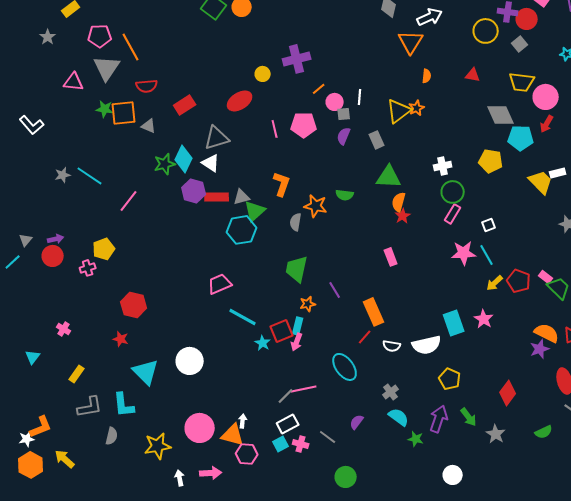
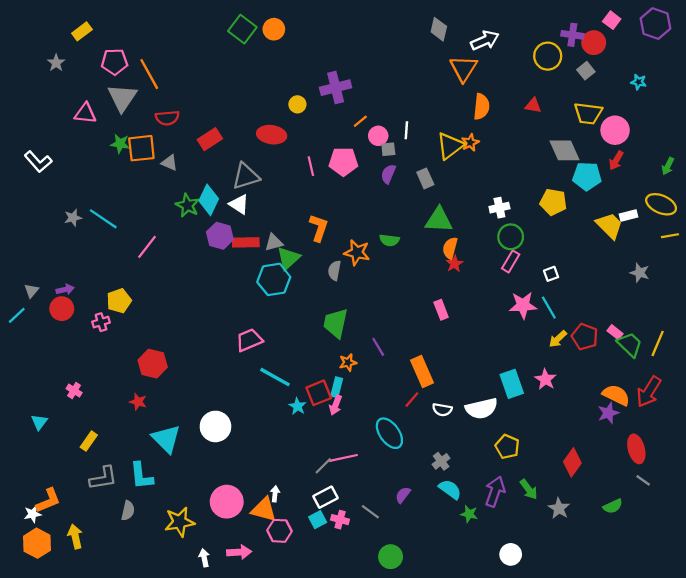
orange semicircle: (427, 76) -> (481, 107), size x1.6
red ellipse: (240, 101) -> (272, 135), turned 40
green star: (165, 164) -> (187, 205), turned -30
yellow arrow: (65, 459) -> (75, 536), turned 35

